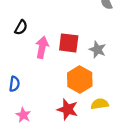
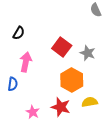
red square: (69, 43) -> (62, 47), turned 30
pink arrow: (42, 47) -> (26, 62), moved
pink star: (23, 115) -> (33, 112), moved

